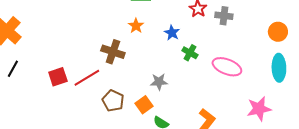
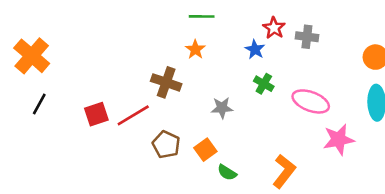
blue star: (172, 33) -> (255, 49), moved
gray star: (159, 82) -> (222, 108), moved
pink star: (259, 109) -> (339, 139), moved

